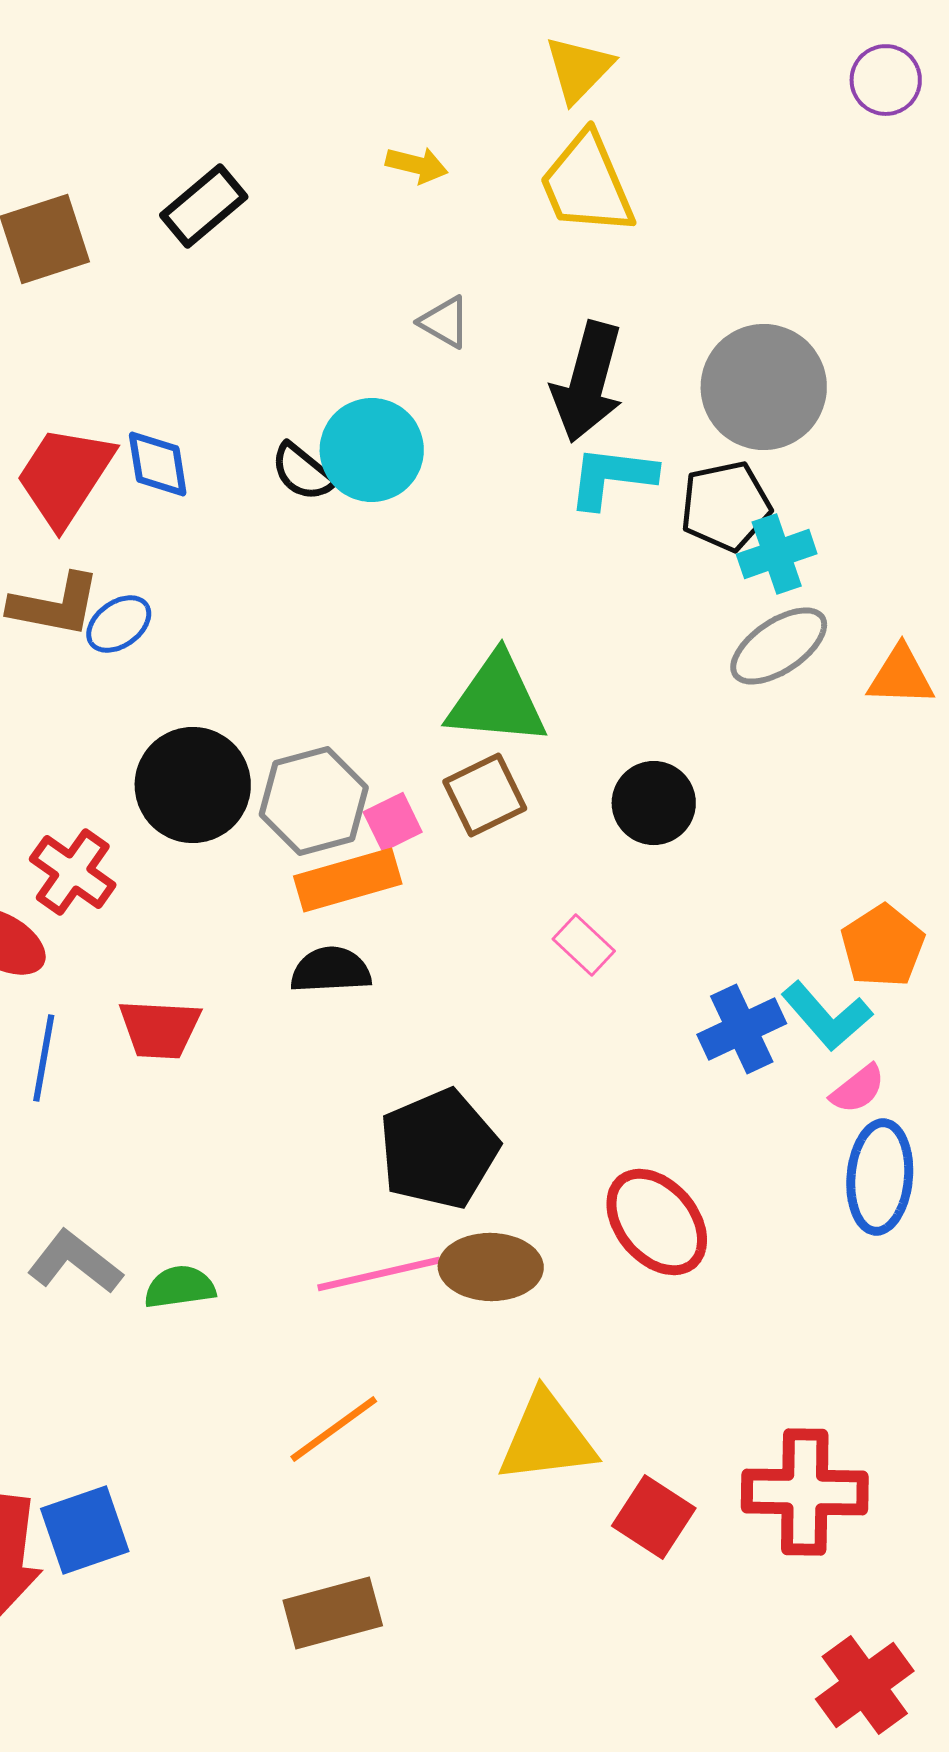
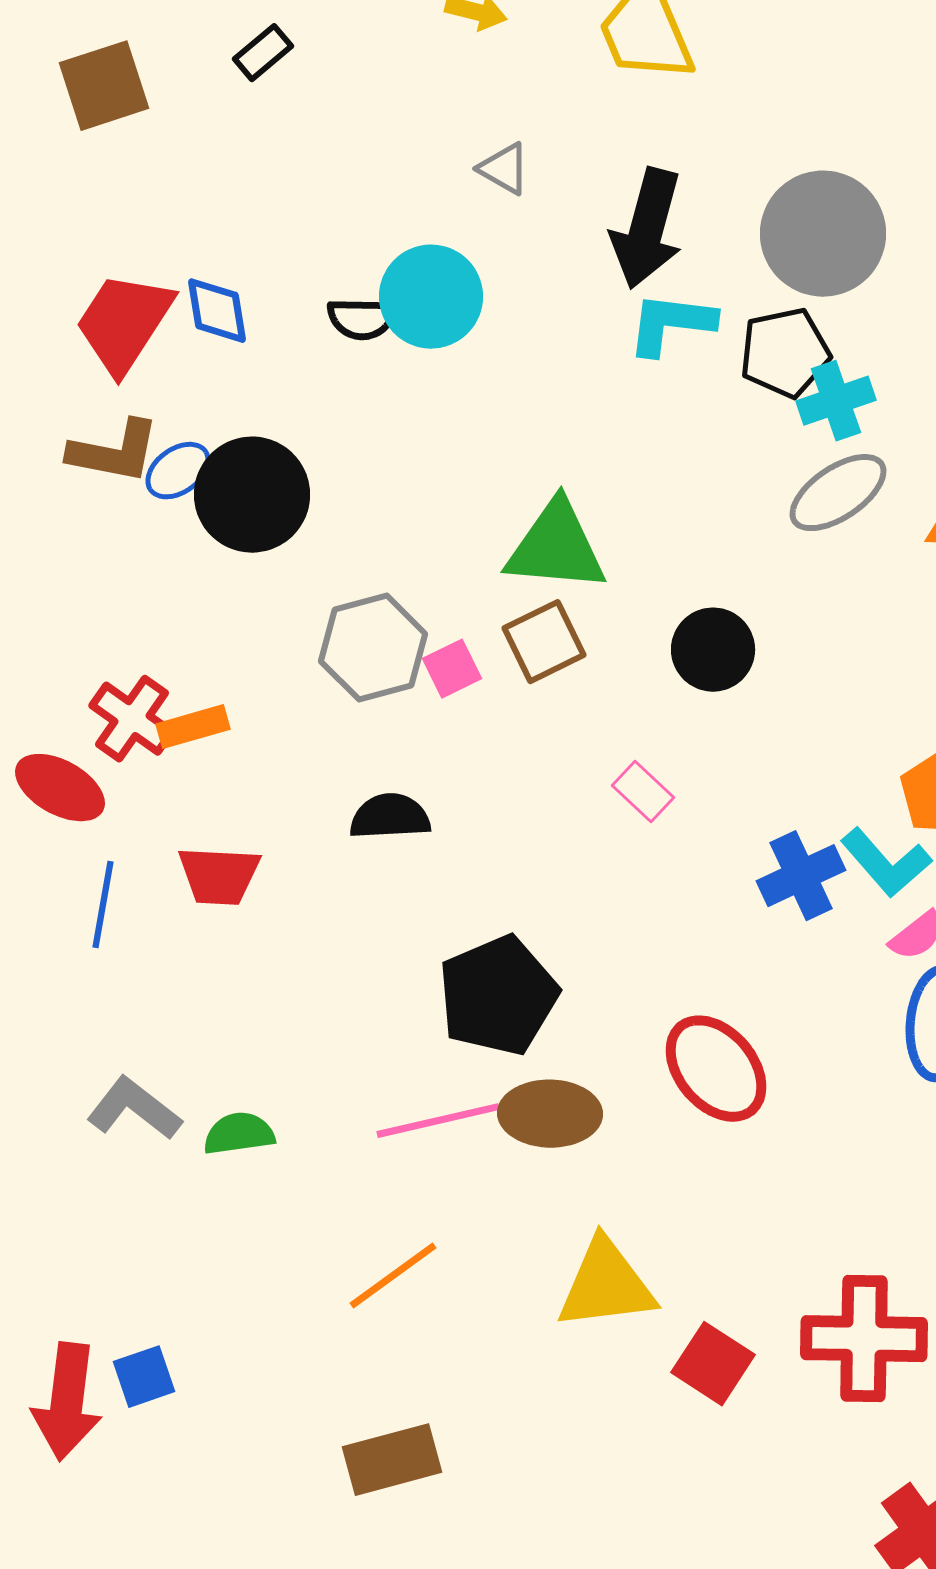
black rectangle: (204, 206) -> (263, 53), size x0.7
black semicircle: (303, 472) -> (362, 319), turned -38
black circle: (193, 785) -> (252, 495), moved
orange rectangle: (348, 880) -> (193, 727), moved, size x0.7
blue square: (85, 1530) -> (144, 1377), size x0.7

